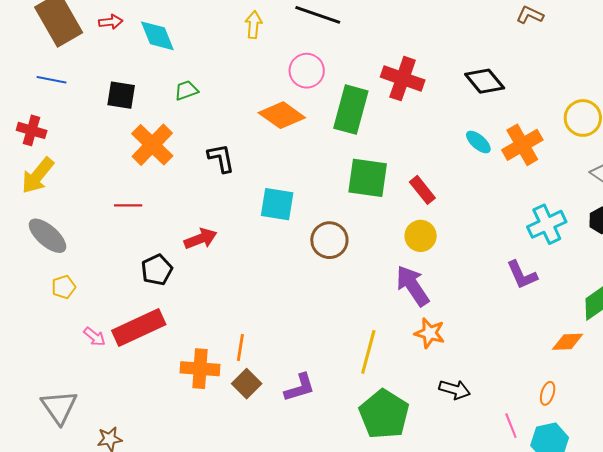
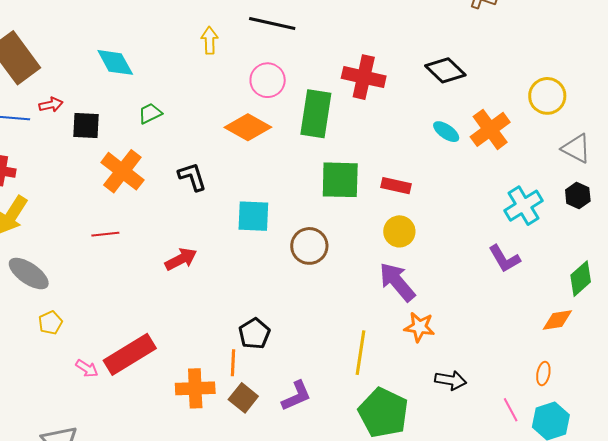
red arrow: (111, 22) -> (51, 105), moved
red rectangle: (422, 190) -> (396, 186), turned -32
black pentagon: (157, 270) -> (254, 334), moved

